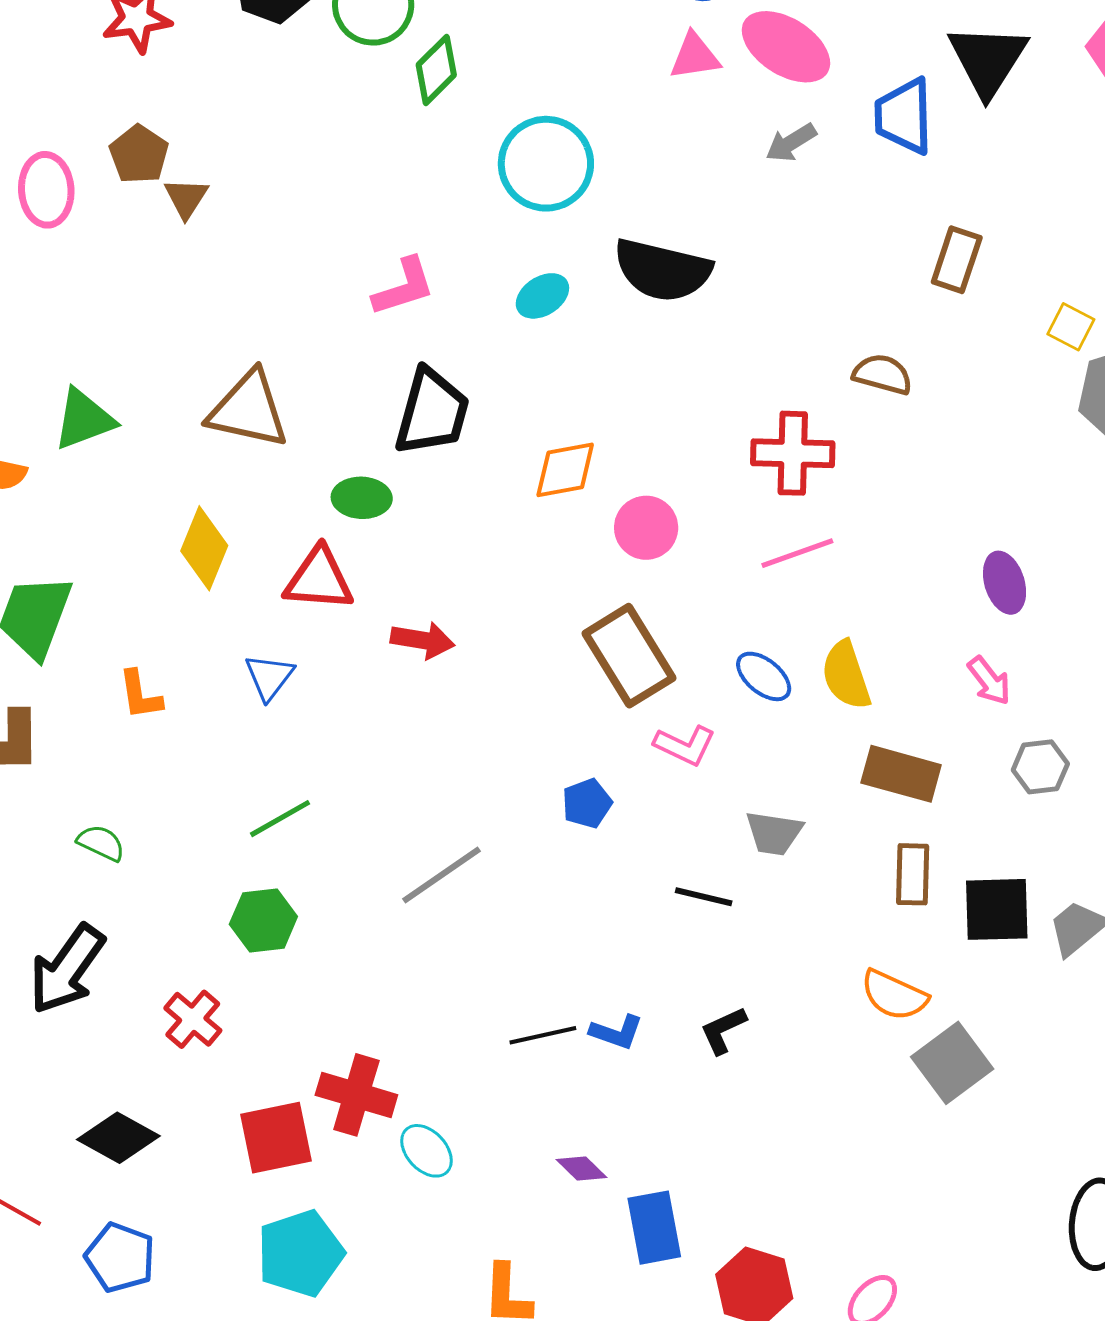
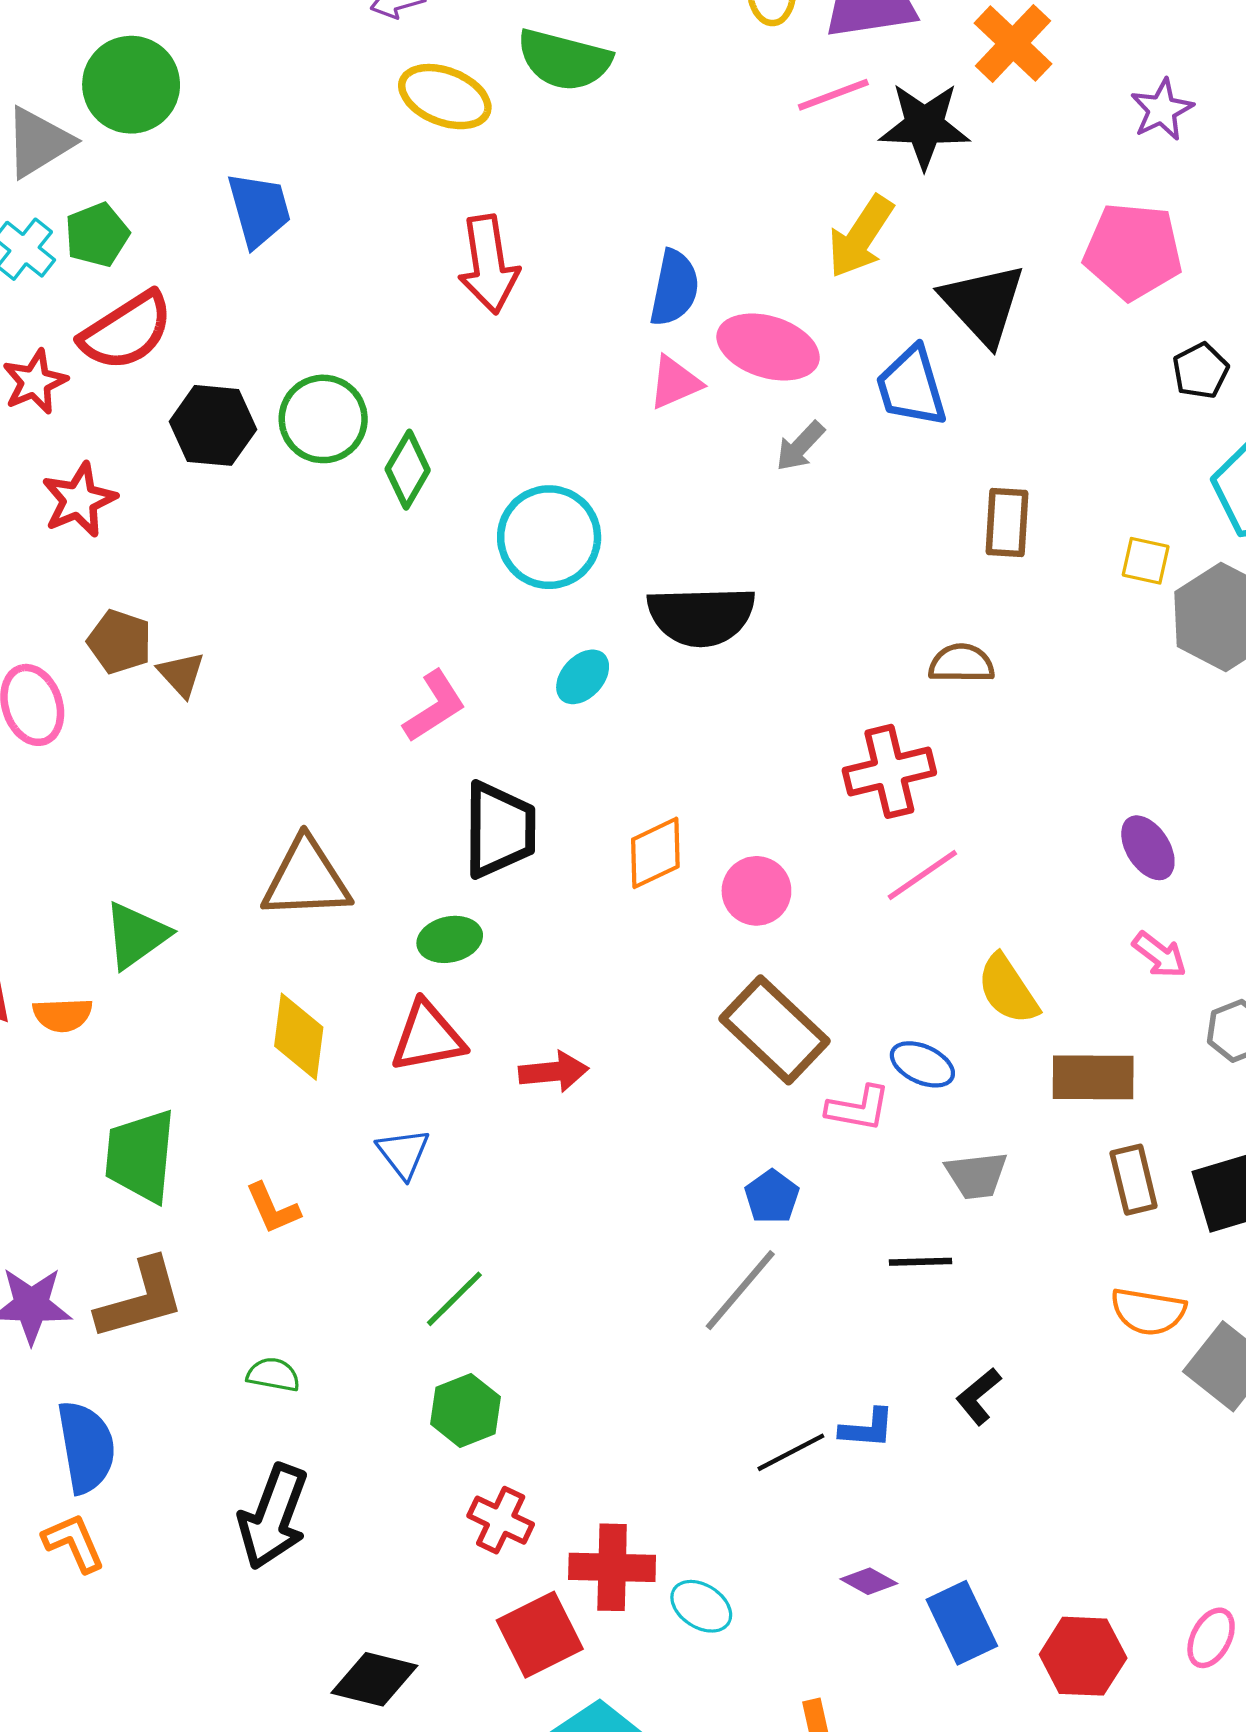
blue ellipse: (764, 676) -> (922, 1064), moved
gray line: (442, 875) -> (740, 1290), moved
red cross: (193, 1019) -> (501, 1520), moved

